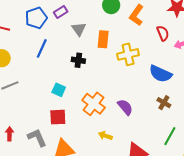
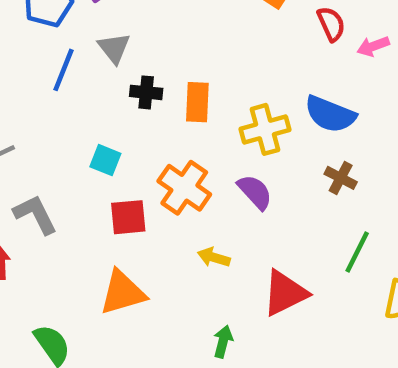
gray triangle: (79, 29) -> (114, 48), moved
orange rectangle: (103, 39) -> (197, 102), moved
yellow cross: (128, 54) -> (265, 129), moved
red square: (58, 117) -> (128, 217), moved
gray L-shape: (37, 138) -> (35, 214), moved

